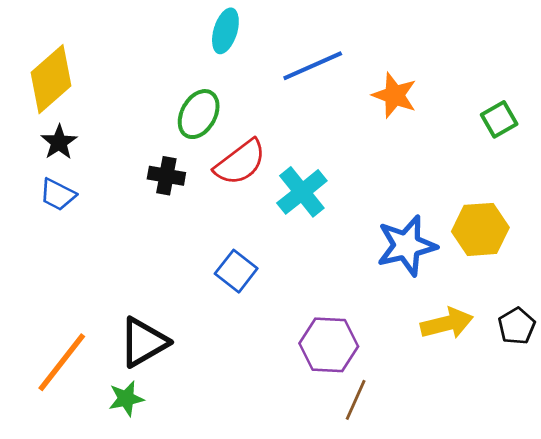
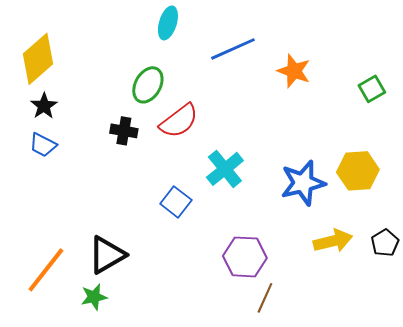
cyan cross: (302, 192) -> (225, 169), moved

